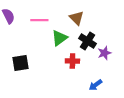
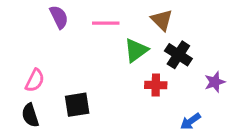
purple star: (104, 53) -> (215, 82), moved
black square: (20, 63) -> (77, 105), moved

